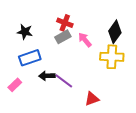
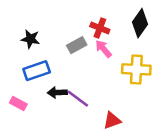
red cross: (65, 23) -> (100, 28), moved
black diamond: (115, 32) -> (140, 23), moved
pink rectangle: (15, 85) -> (18, 103), turned 72

